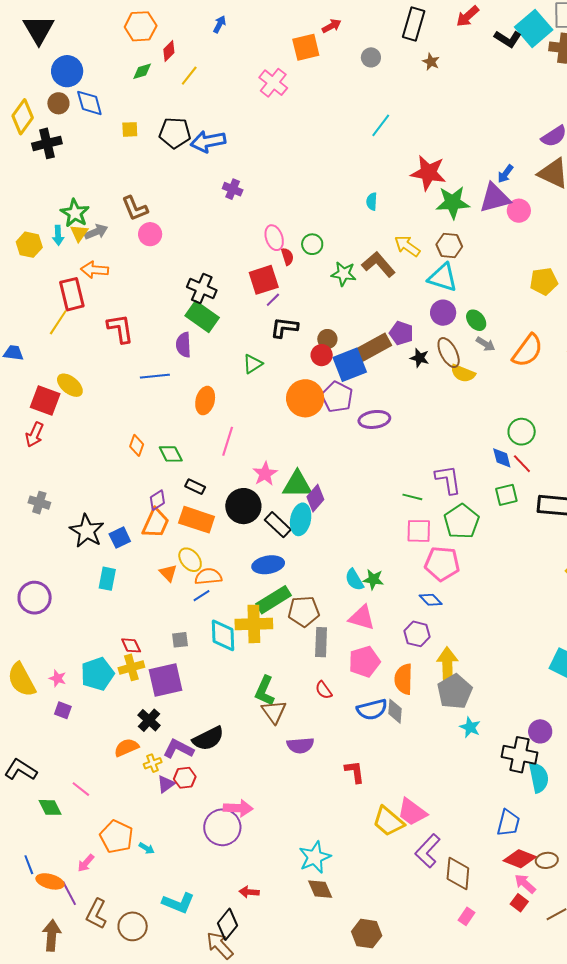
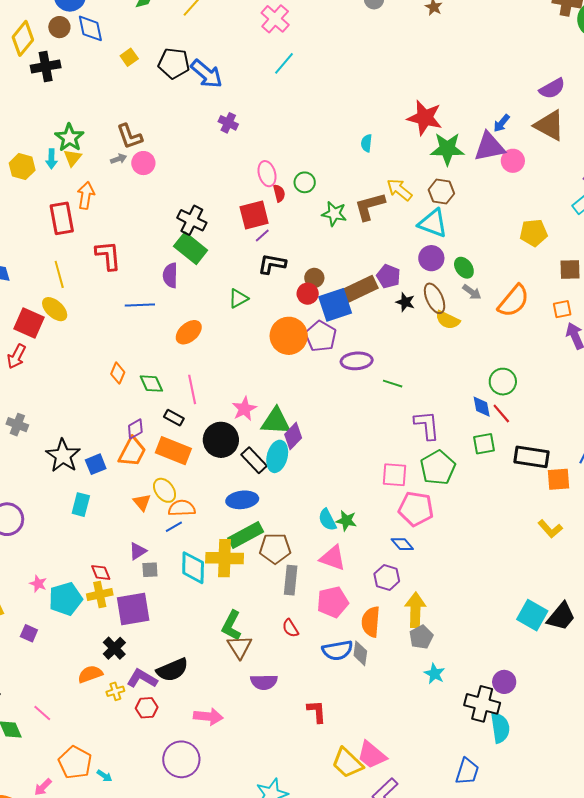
cyan line: (381, 125) -> (284, 63), moved
yellow square: (130, 129) -> (129, 57), turned -36
blue arrow: (208, 141) -> (206, 74), turned -132
gray arrow: (96, 232) -> (119, 159), moved, size x0.7
brown L-shape: (378, 264) -> (370, 206), turned -68
orange arrow: (95, 270) -> (86, 195), turned 92
yellow line: (58, 322) -> (59, 274), moved, turned -52
orange ellipse: (205, 401) -> (189, 332), turned 32
pink line: (228, 441) -> (192, 389), moved, turned -32
green line: (412, 497) -> (393, 384), moved
pink star: (58, 678) -> (38, 584), moved
gray pentagon: (455, 691) -> (421, 637), size x0.7
purple triangle: (166, 784) -> (138, 551), moved
pink arrow: (238, 808) -> (208, 717), moved

